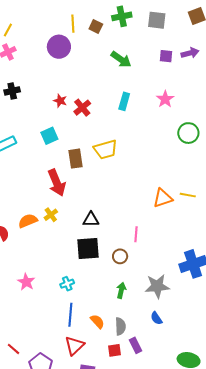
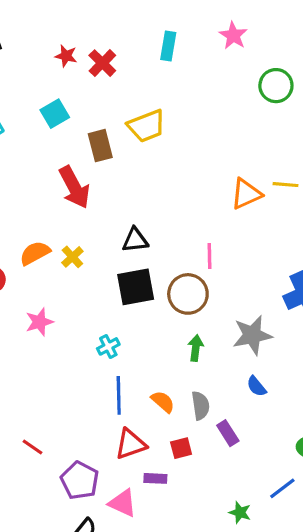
yellow cross: (51, 215) -> (72, 257), moved
brown circle: (120, 256) -> (188, 294), size x1.6
pink star: (26, 282) -> (39, 322), moved, turned 30
red triangle: (74, 346) -> (131, 444), turned 30
red line: (14, 349) -> (32, 447), moved
red square: (115, 350) -> (181, 448), moved

